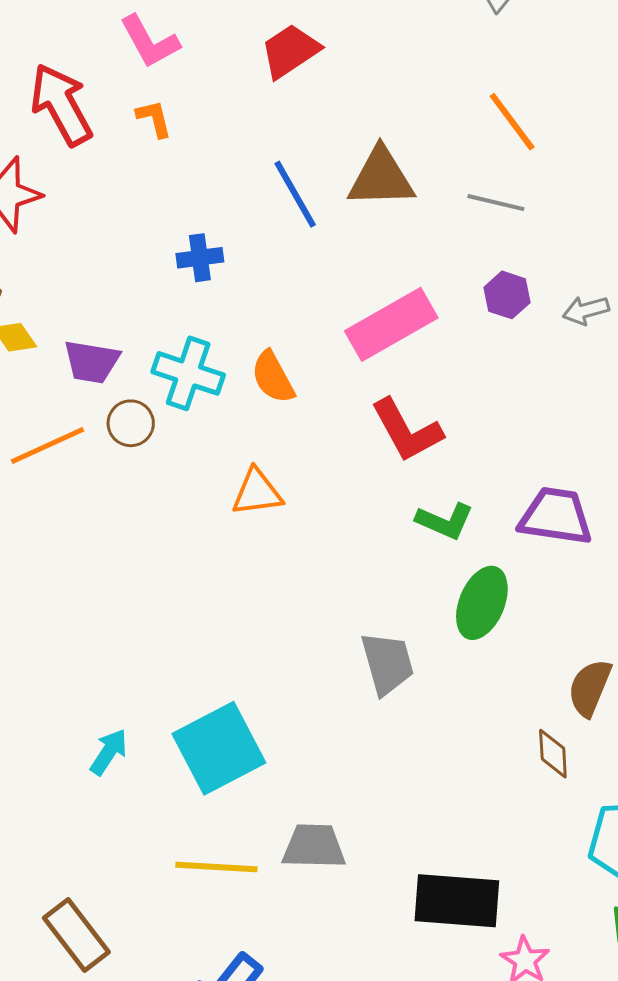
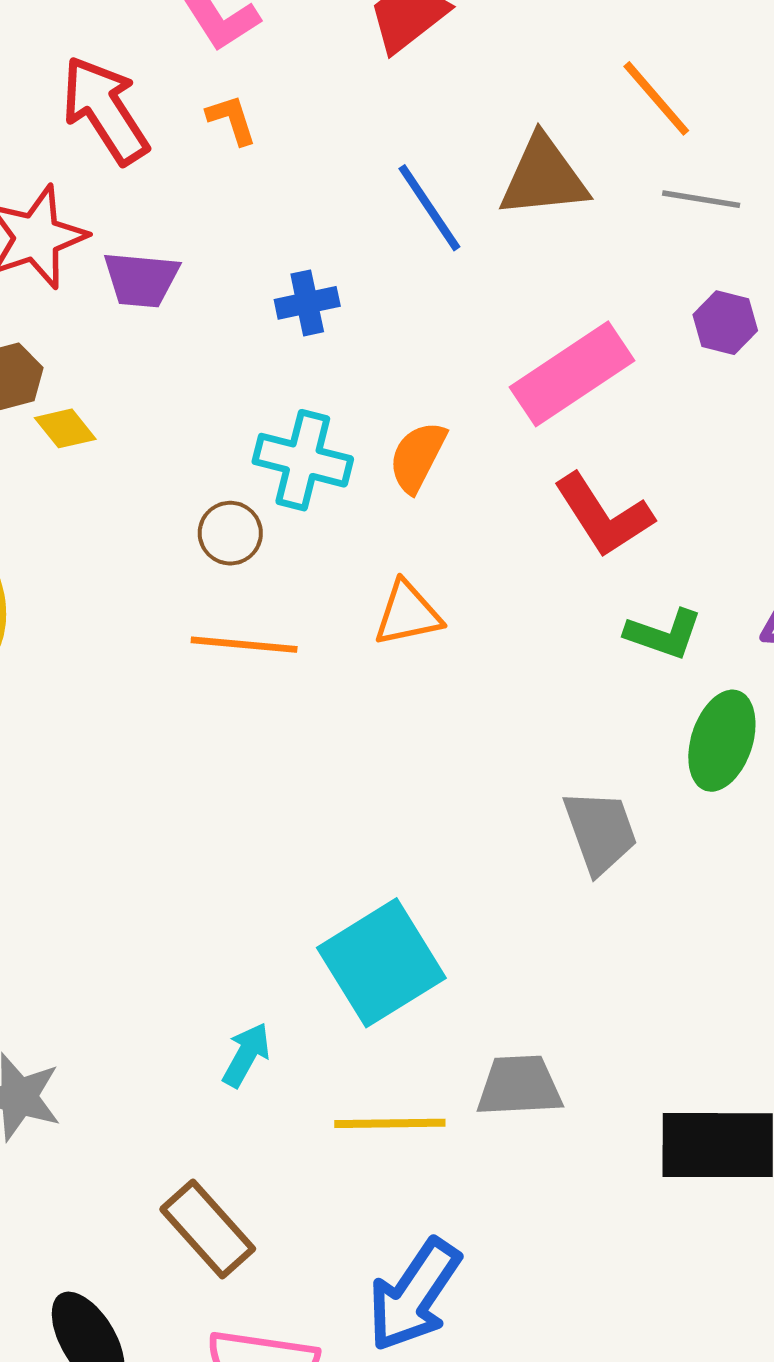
orange line: (512, 122) -> (656, 98), moved
purple trapezoid: (92, 362) -> (141, 279), moved
orange semicircle: (273, 377) -> (418, 457), turned 60
orange line: (47, 445) -> (244, 645), moved, turned 34
cyan arrow: (109, 752) -> (246, 1055), moved

